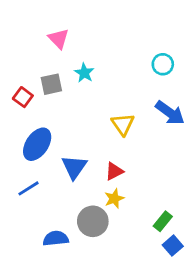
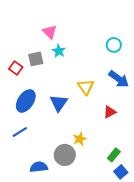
pink triangle: (59, 39) -> (50, 32), moved
blue triangle: (74, 167) -> (59, 103), moved
red triangle: (114, 171) -> (110, 112), moved

